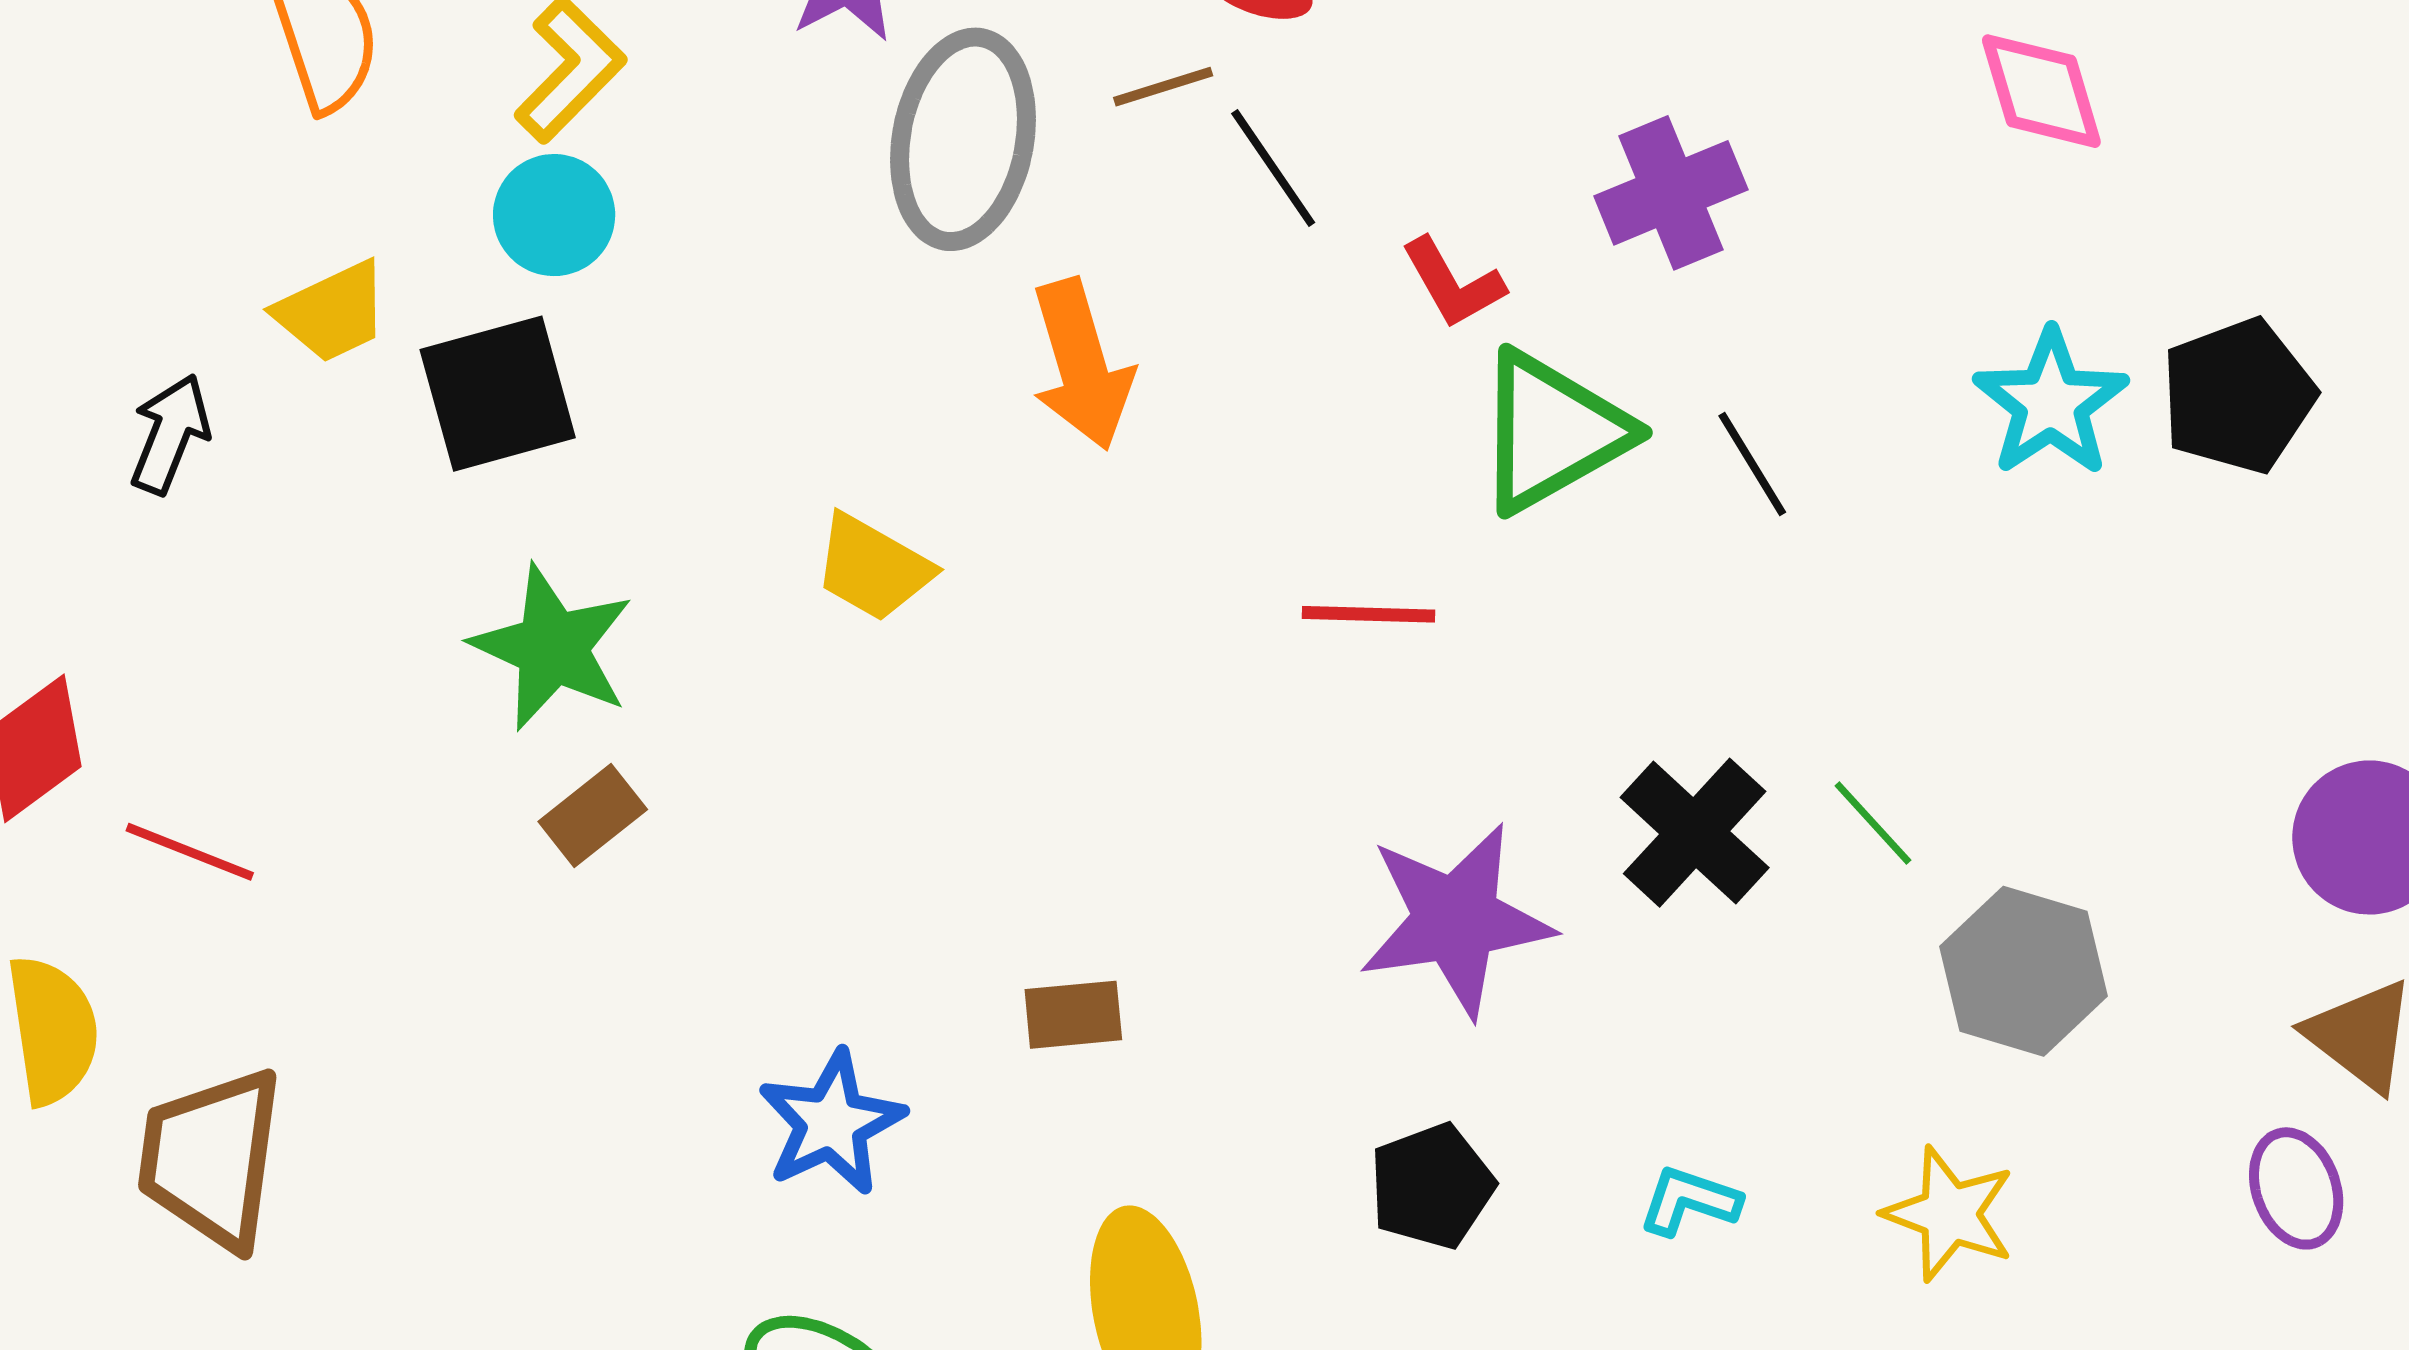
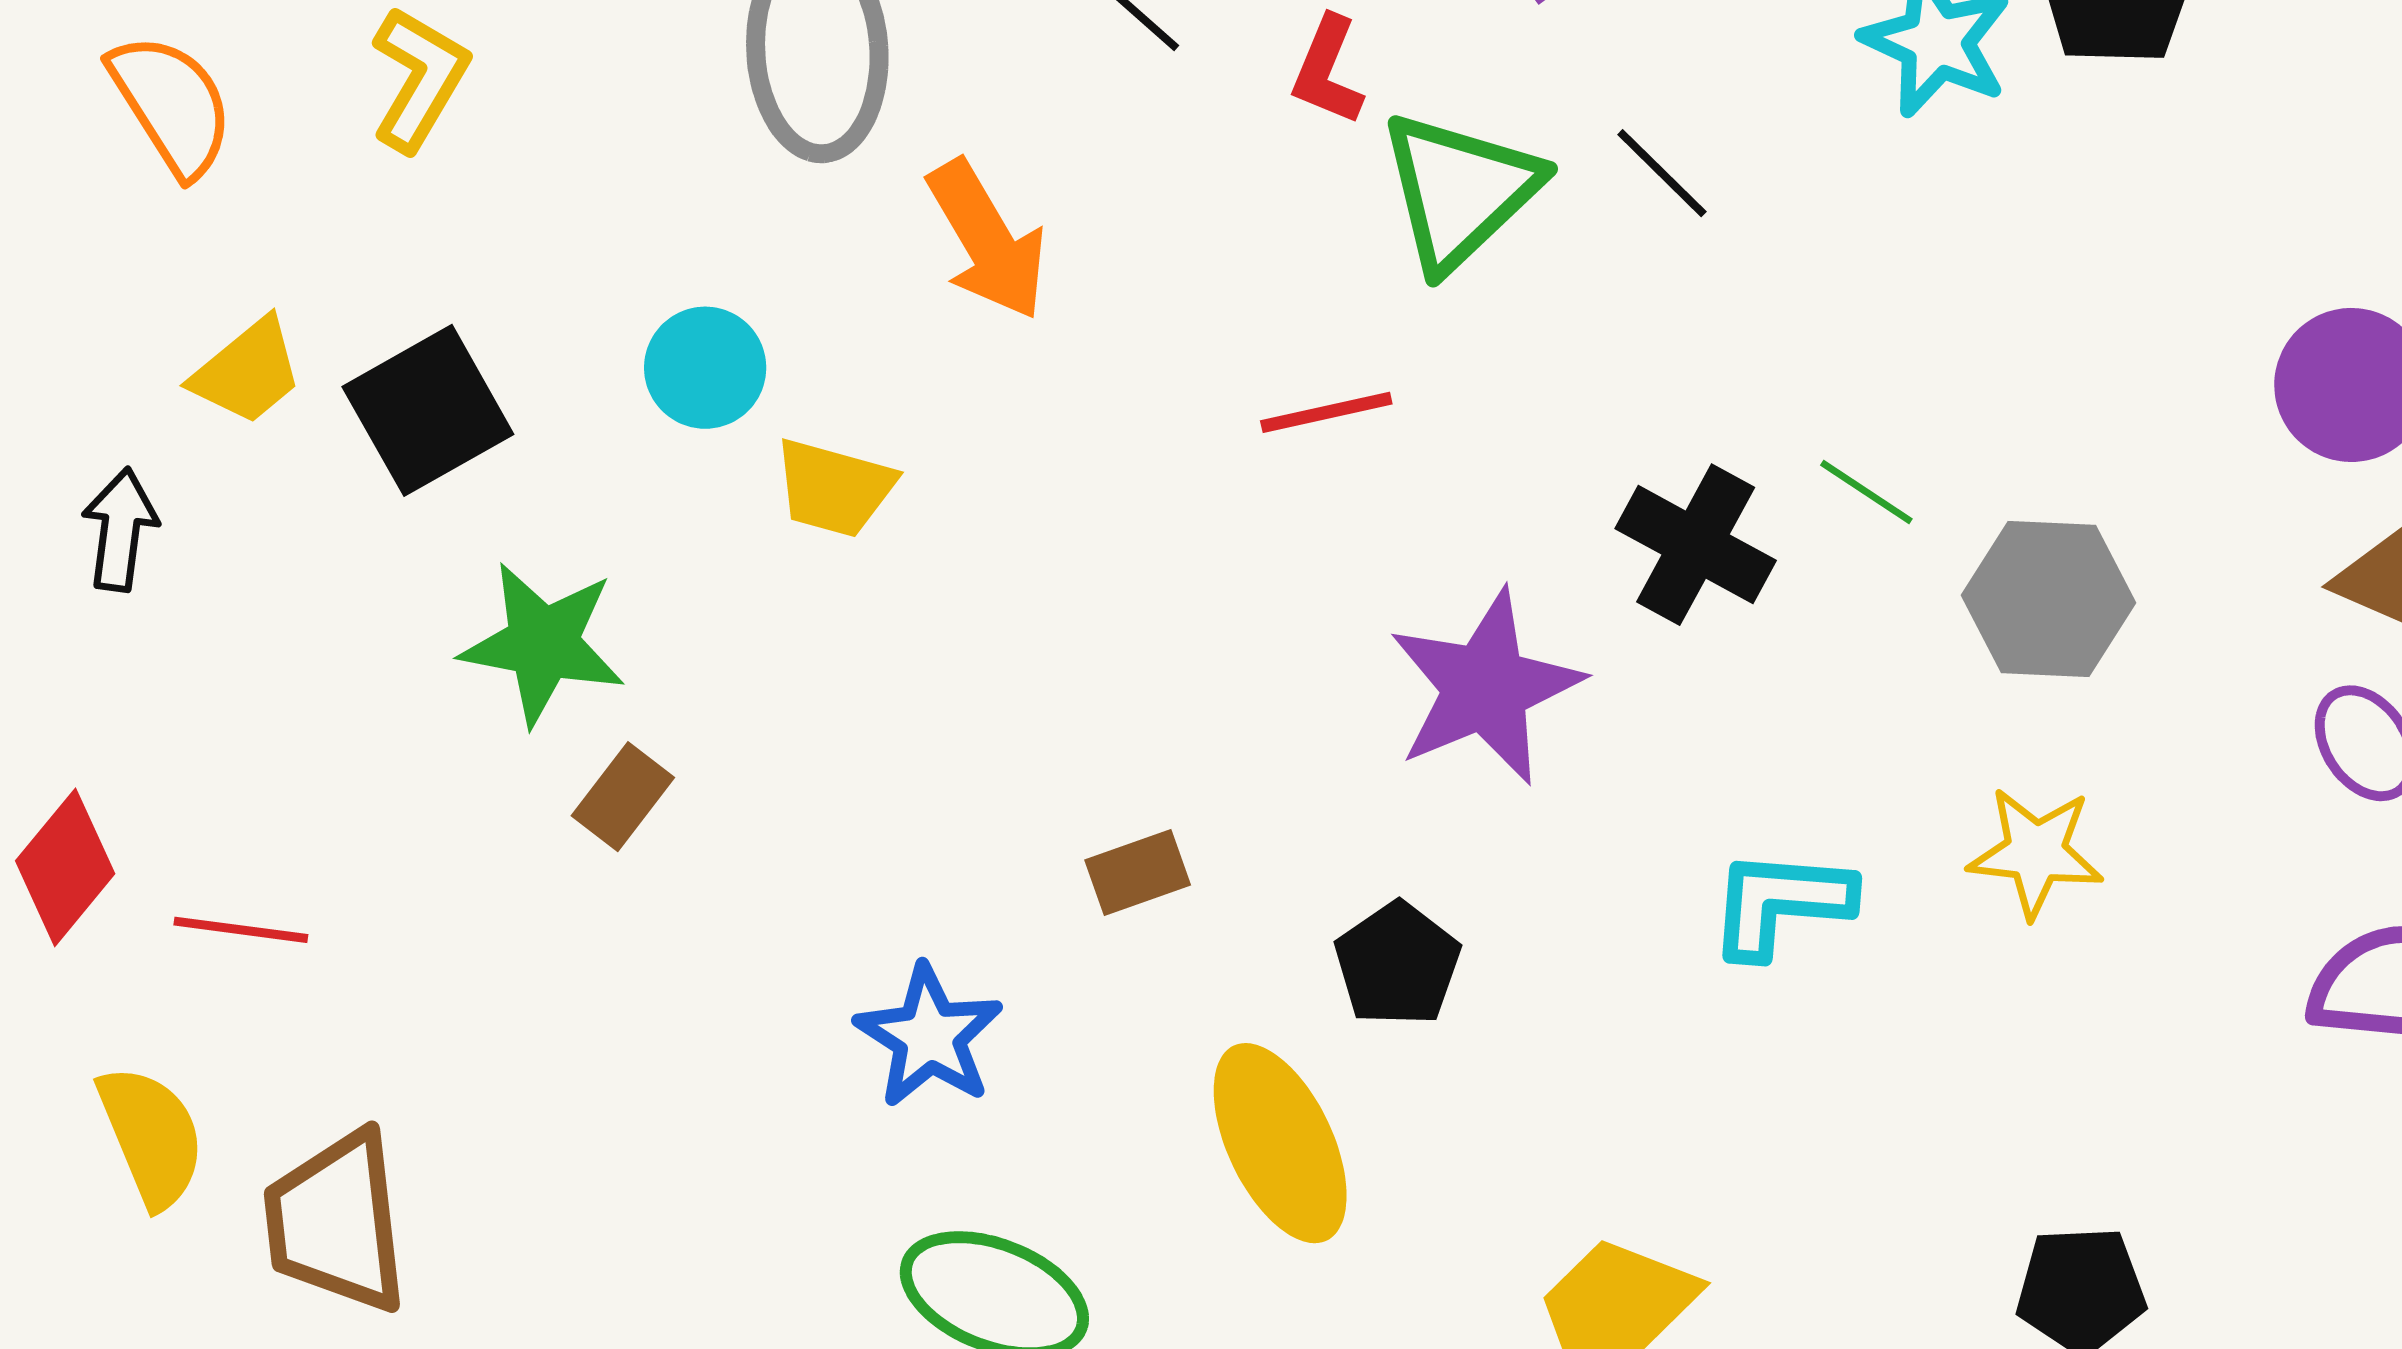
cyan circle: (554, 215) -> (705, 368), moved
red L-shape: (1453, 283) -> (1328, 71), turned 66
black pentagon: (1432, 1186) -> (1397, 964), moved
cyan L-shape: (1689, 1201) -> (1780, 903), size x1.5

